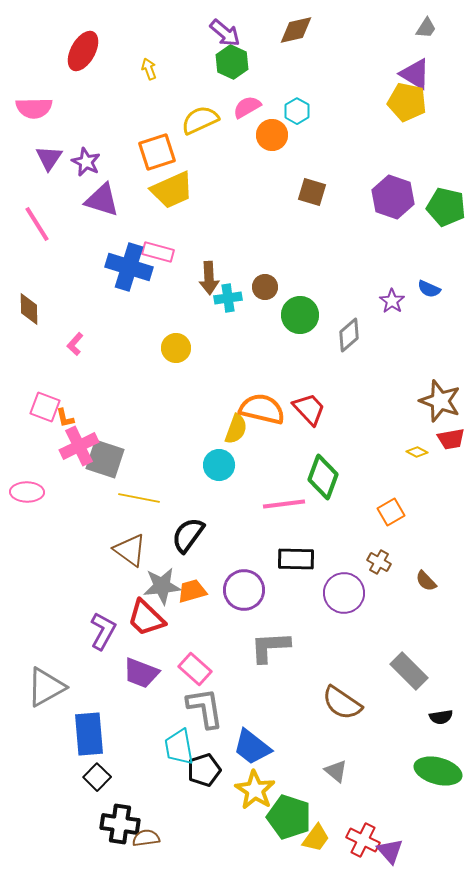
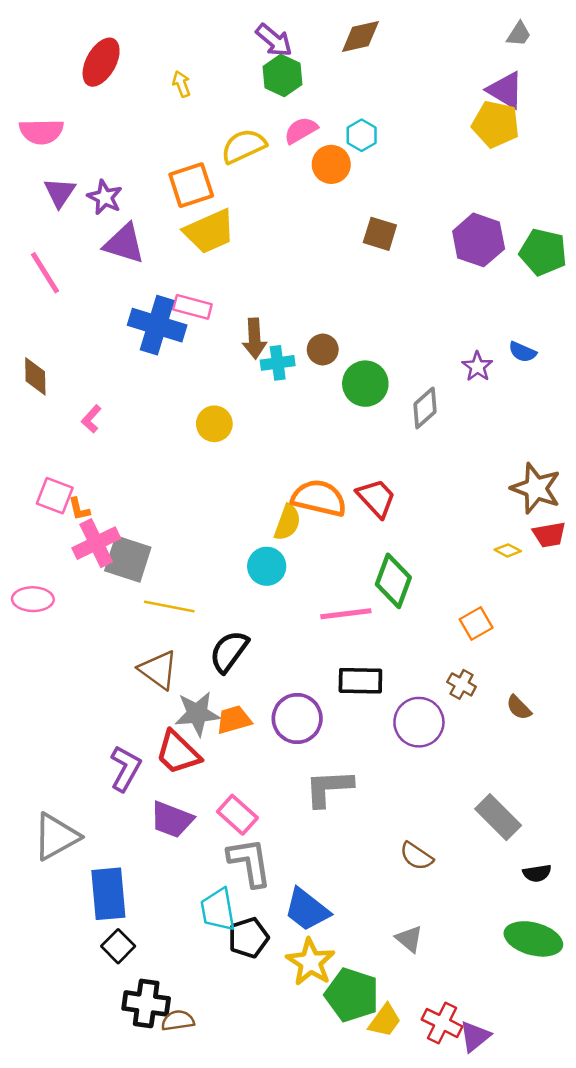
brown semicircle: (342, 703) -> (416, 856), size x0.7
purple triangle: (390, 851) -> (475, 1036), turned 32

